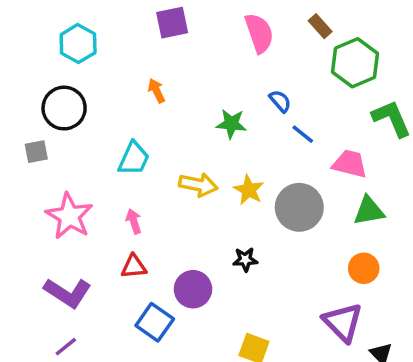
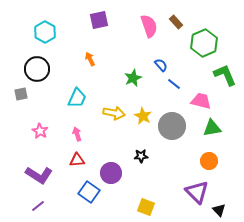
brown rectangle: (320, 26) -> (176, 22), moved
green star: (231, 124) -> (133, 78), turned -30
pink star: (69, 216) -> (40, 131), size x0.6

